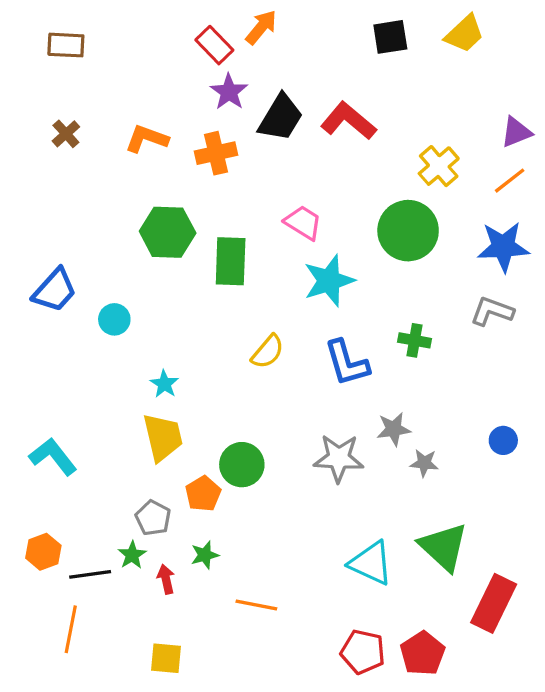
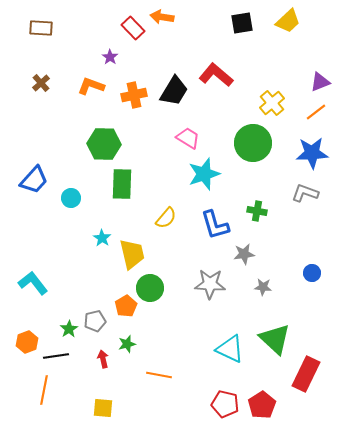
orange arrow: (261, 27) -> (162, 17), turned -120
purple star: (229, 92) -> (110, 57), moved, size x0.7
black trapezoid: (281, 118) -> (174, 91), moved
green rectangle: (231, 261) -> (122, 184), moved
gray star: (394, 429) -> (244, 254), moved
yellow trapezoid: (163, 437) -> (132, 254), moved
gray pentagon: (153, 518) -> (95, 321), turned 30
green star: (132, 555) -> (69, 329), moved

